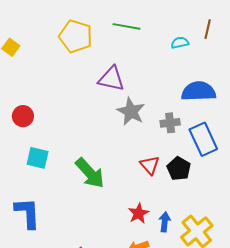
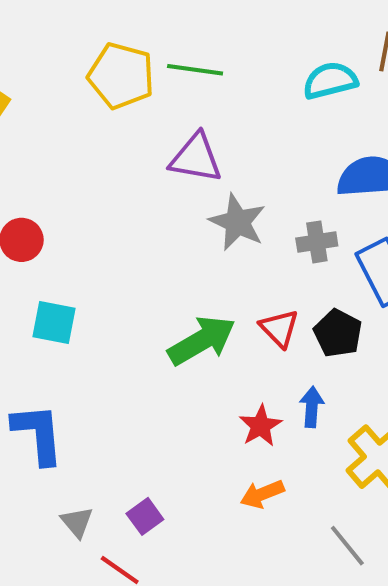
green line: (127, 26) -> (195, 70), moved
cyan semicircle: (180, 43) -> (330, 81), size x1.5
green arrow: (90, 173) -> (202, 341), moved, turned -76
blue arrow: (165, 222) -> (312, 407), moved

